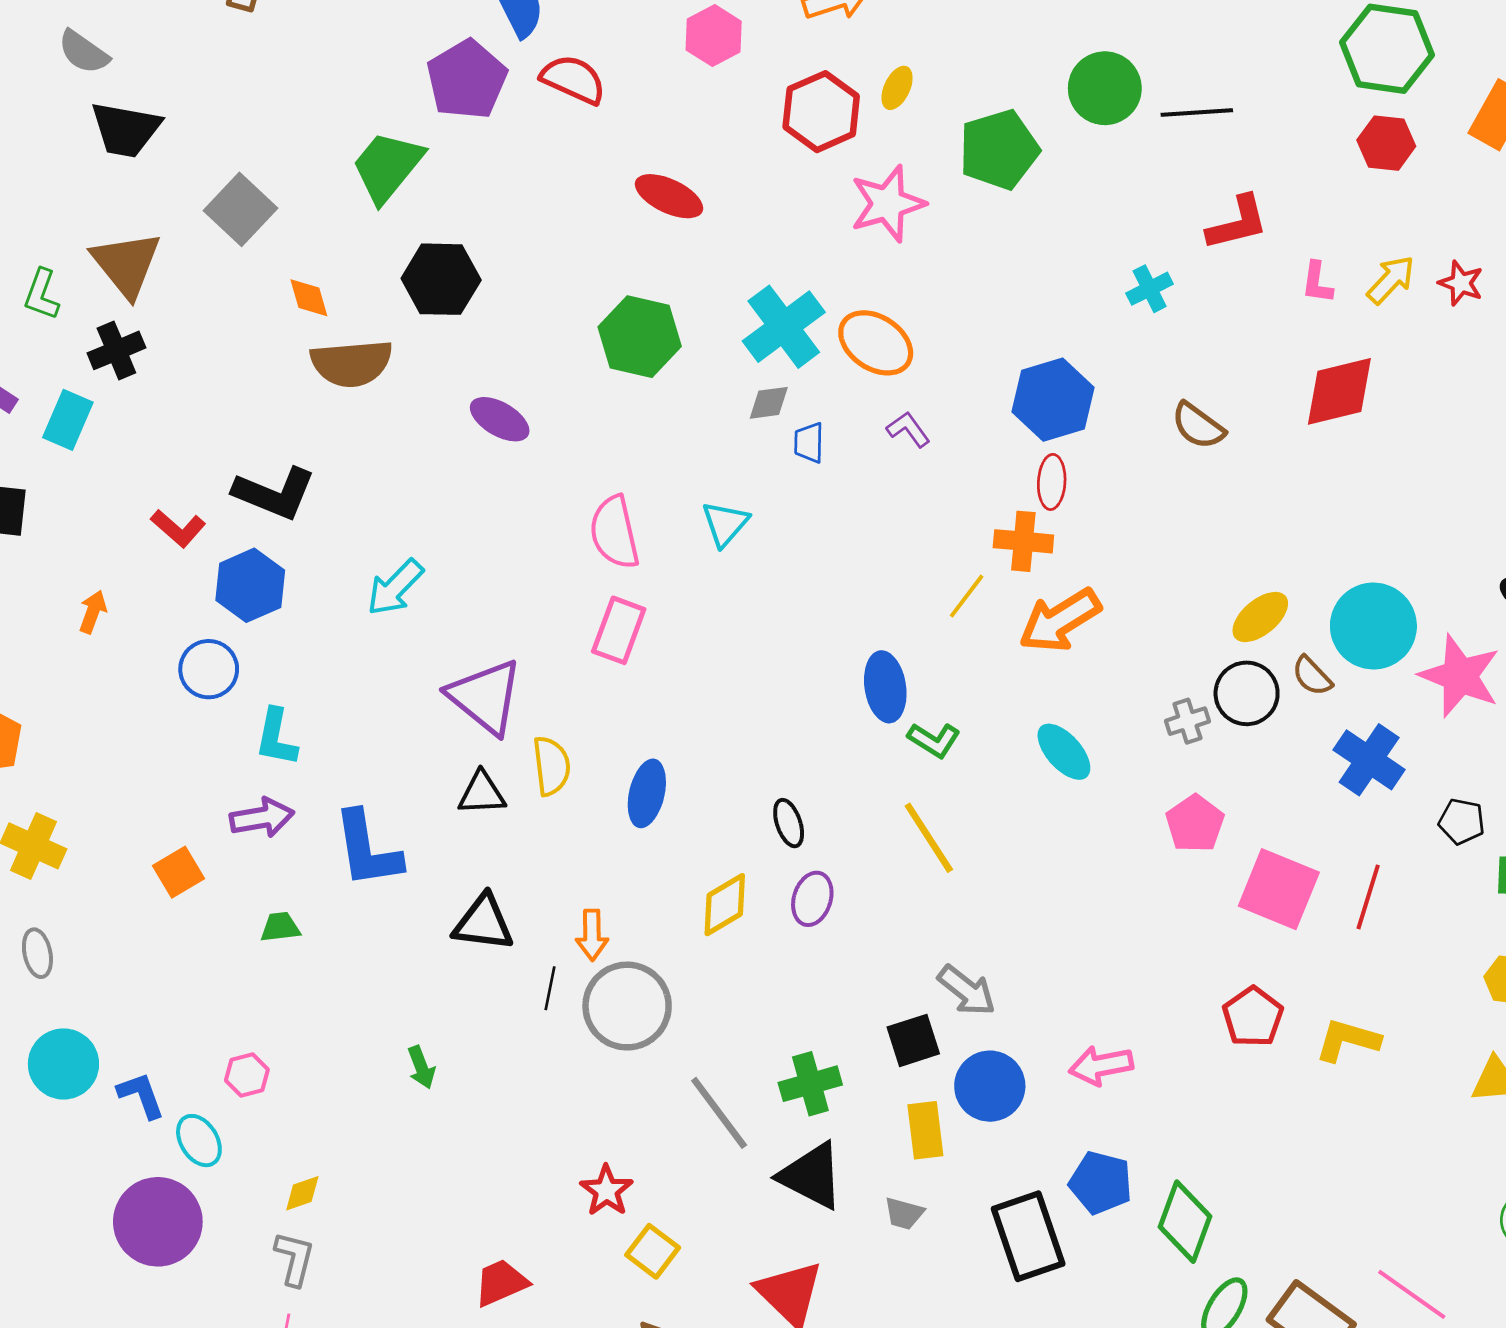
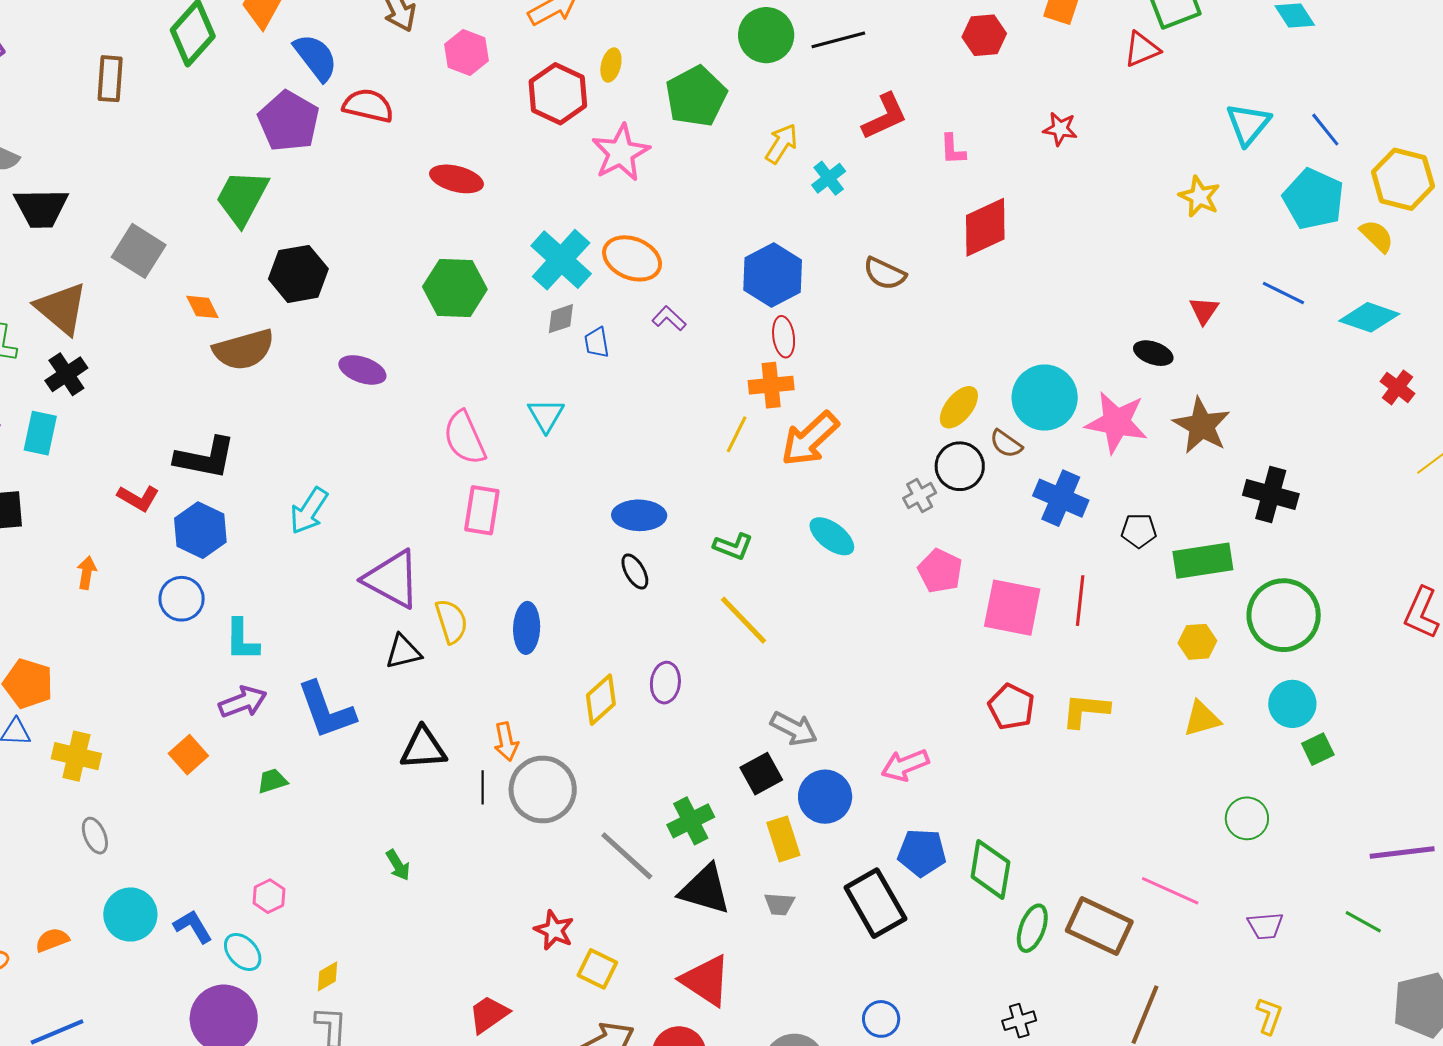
yellow arrow: (1391, 280) -> (782, 144), moved
blue ellipse: (885, 687) -> (639, 515), moved, turned -69
black ellipse: (789, 823) -> (635, 571), moved

